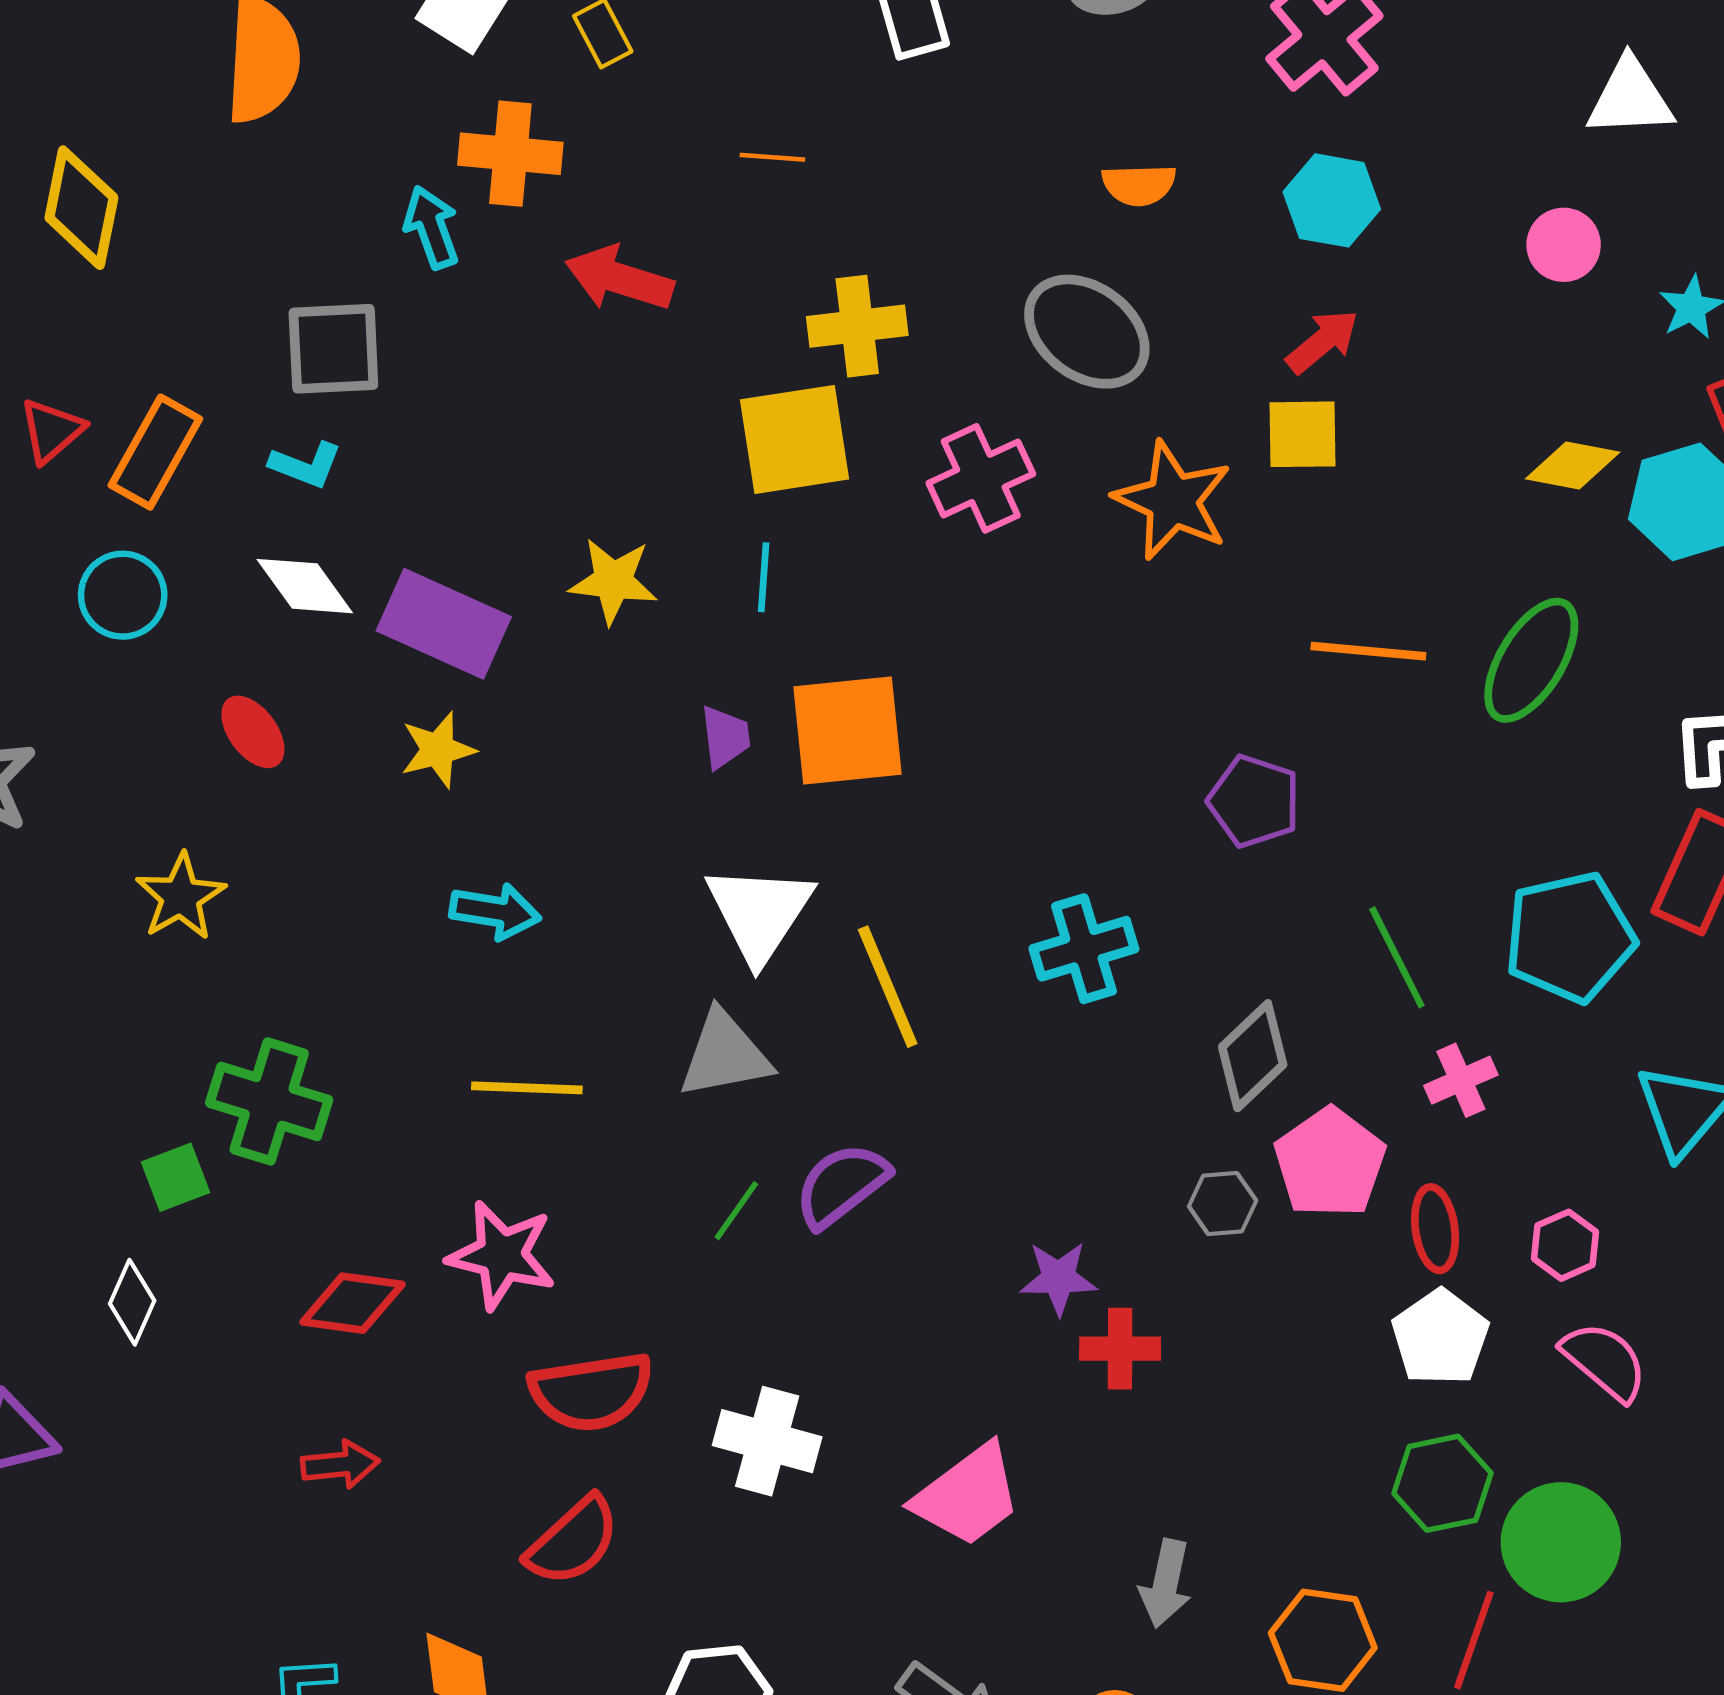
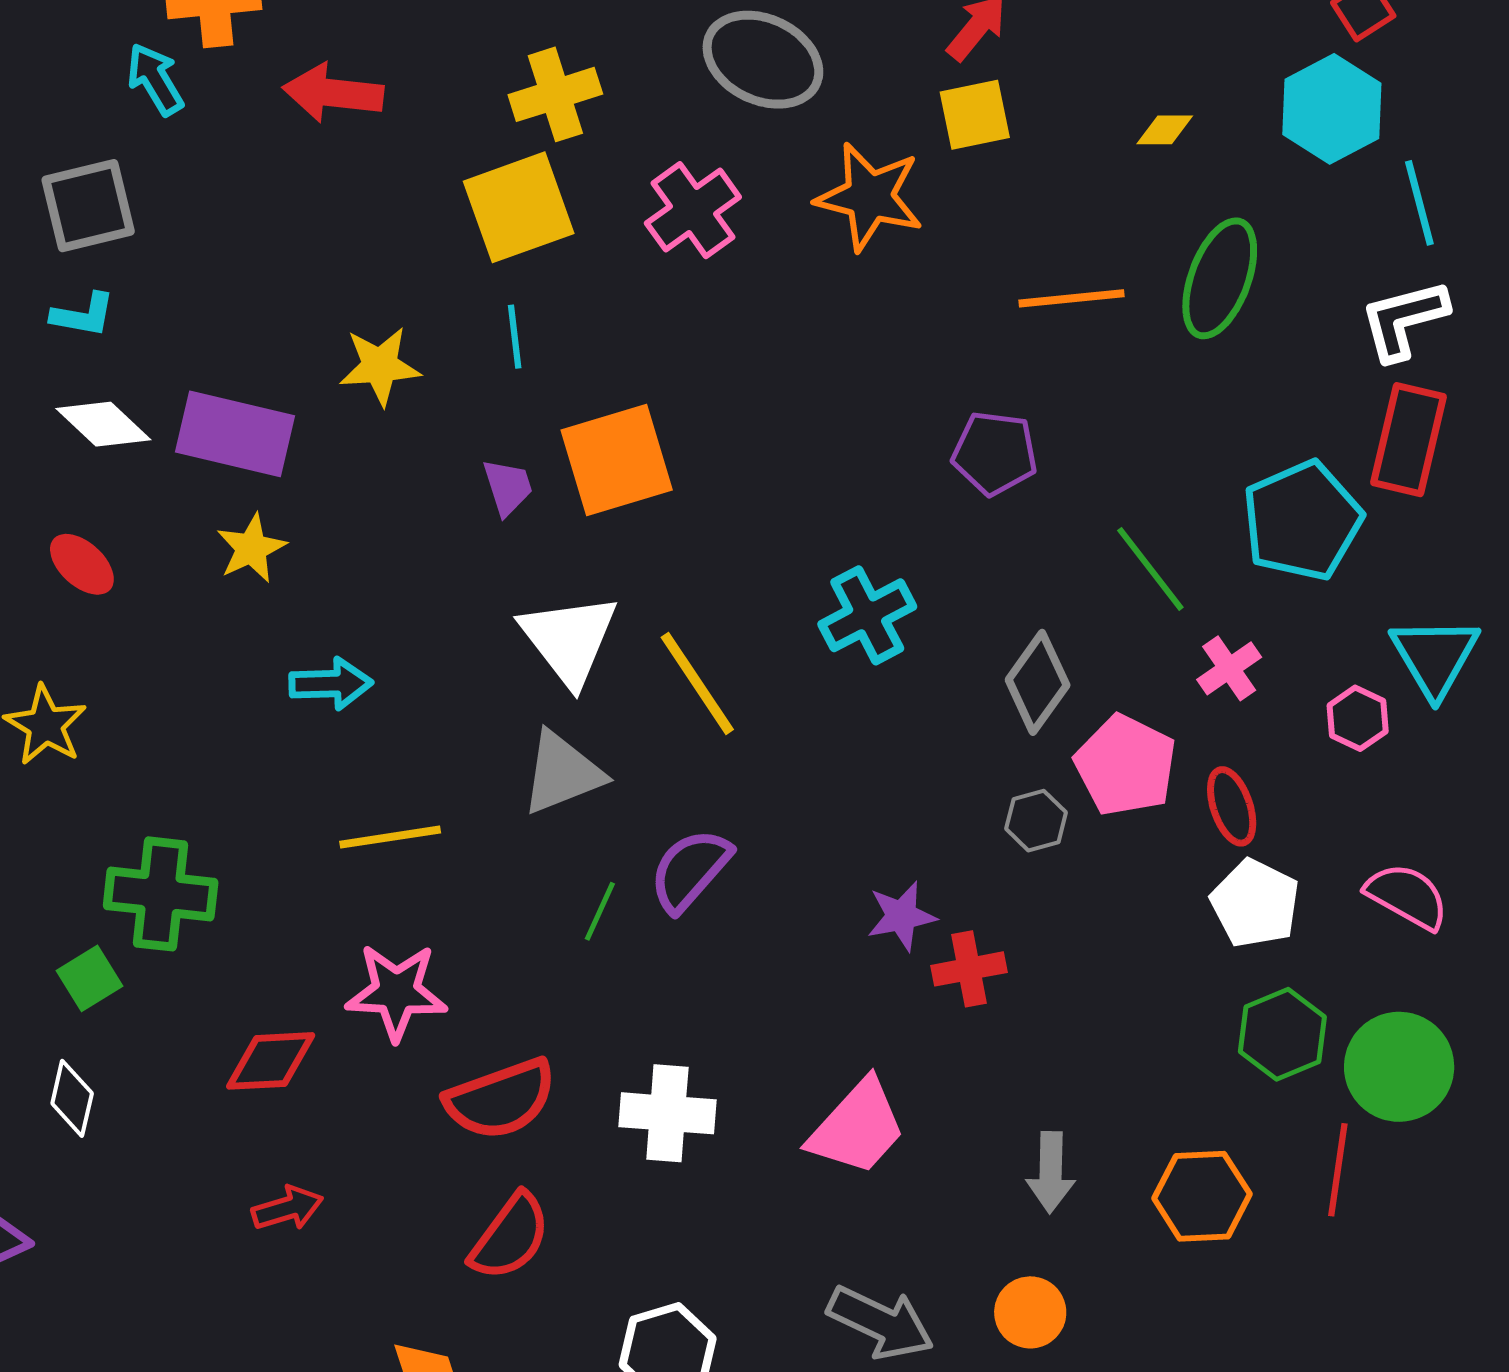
yellow diamond: (1573, 466) -> (1165, 130), moved, size x0.7
pink hexagon: (1565, 1245) -> (1358, 718), moved

